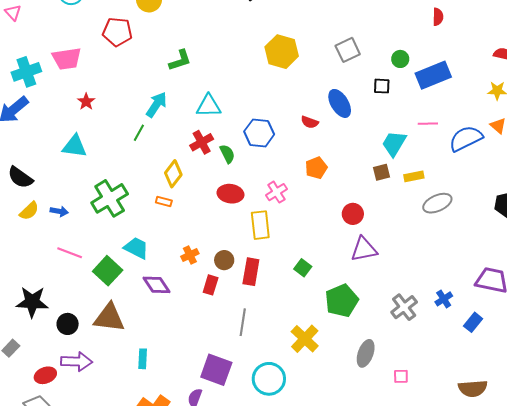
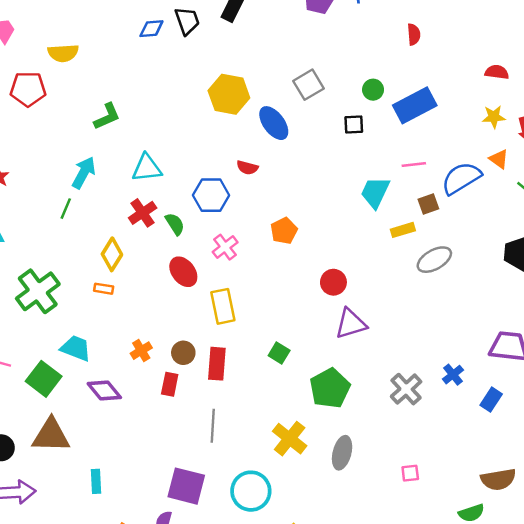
blue ellipse: (340, 103) -> (274, 123), moved
red semicircle: (310, 122) -> (247, 168), moved
brown square: (382, 172) -> (428, 204), moved
pink cross: (276, 192) -> (225, 247), moved
red ellipse: (231, 194) -> (183, 272), turned 50
gray ellipse: (366, 353) -> (342, 453), moved

